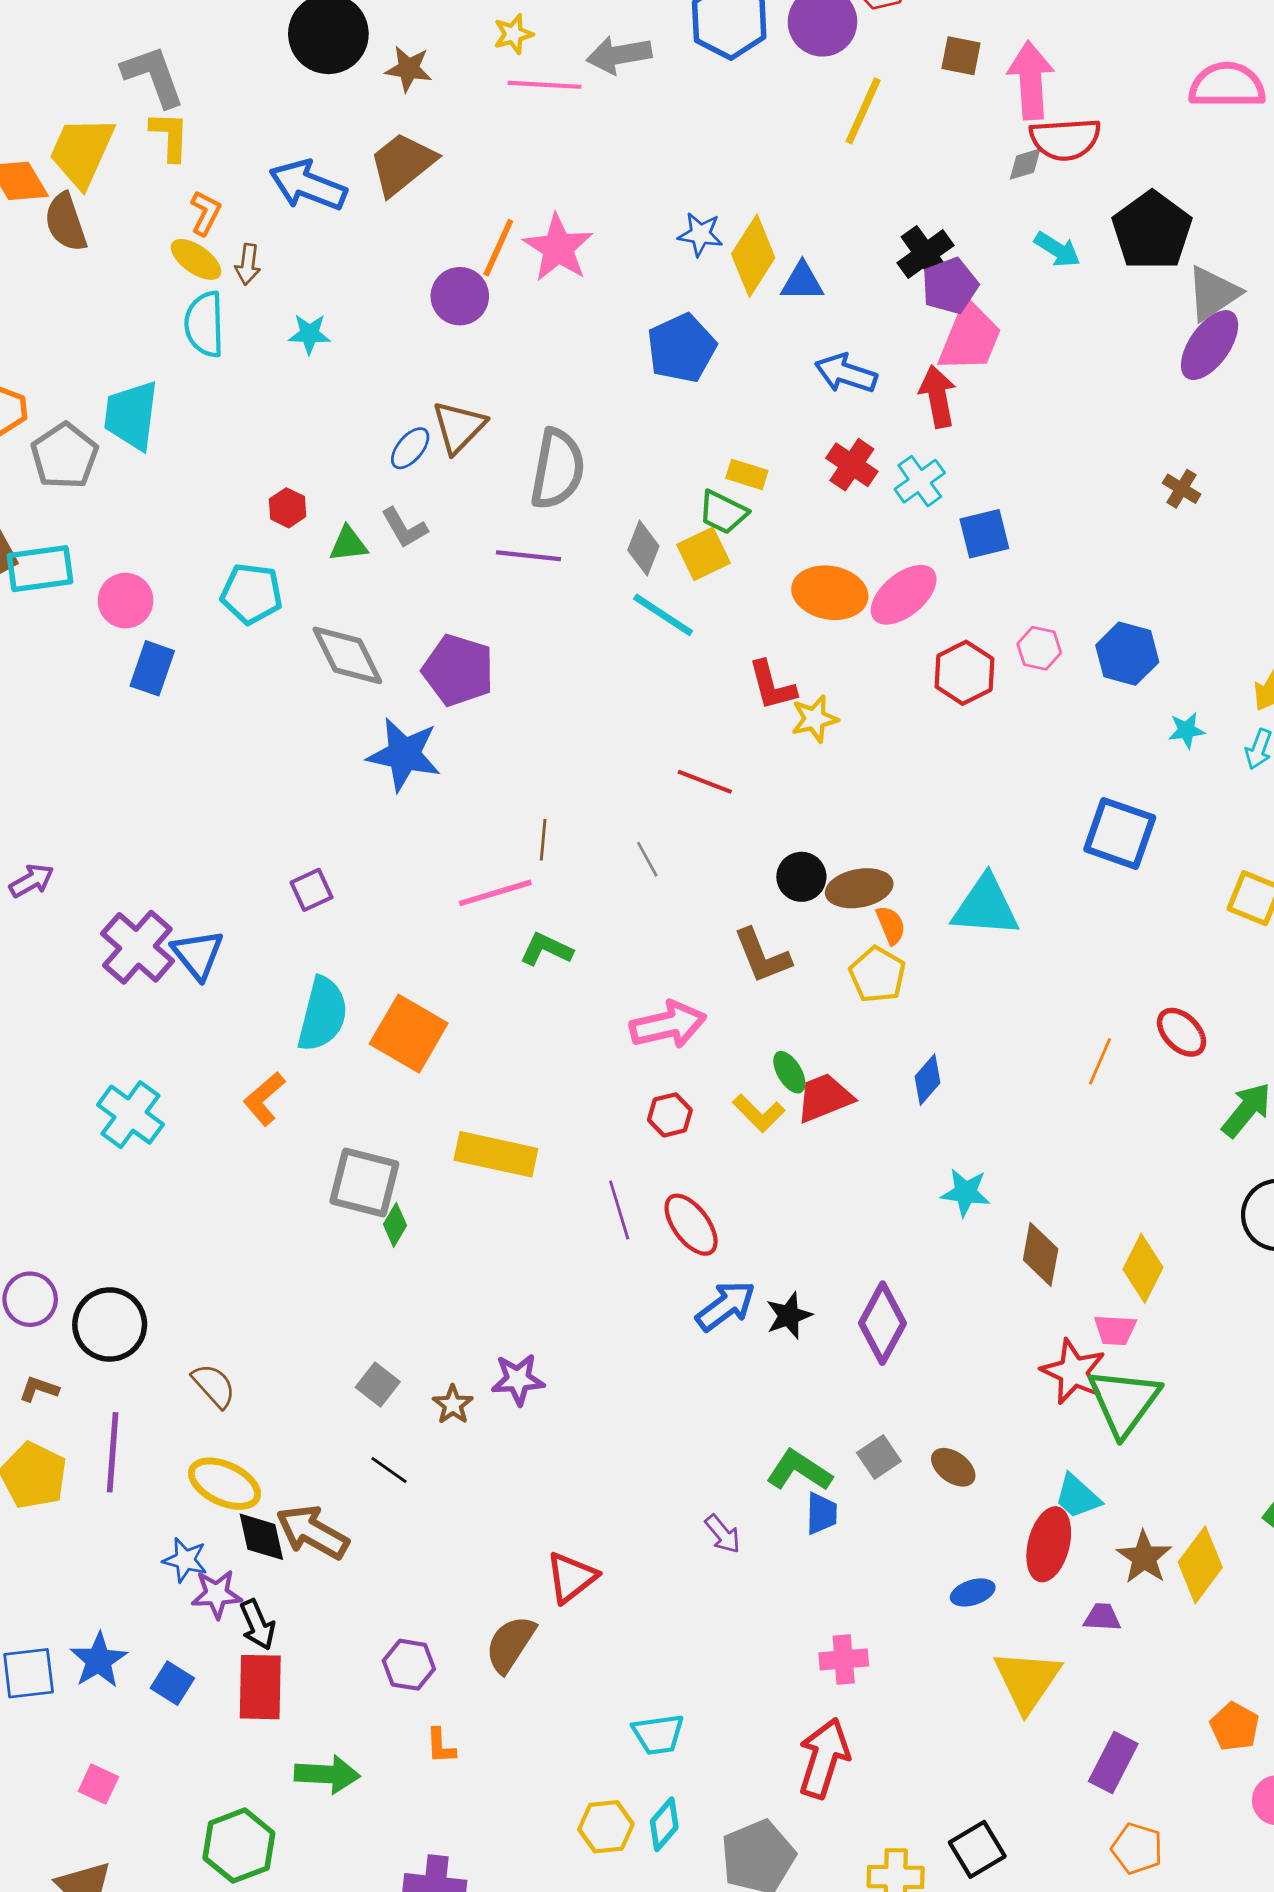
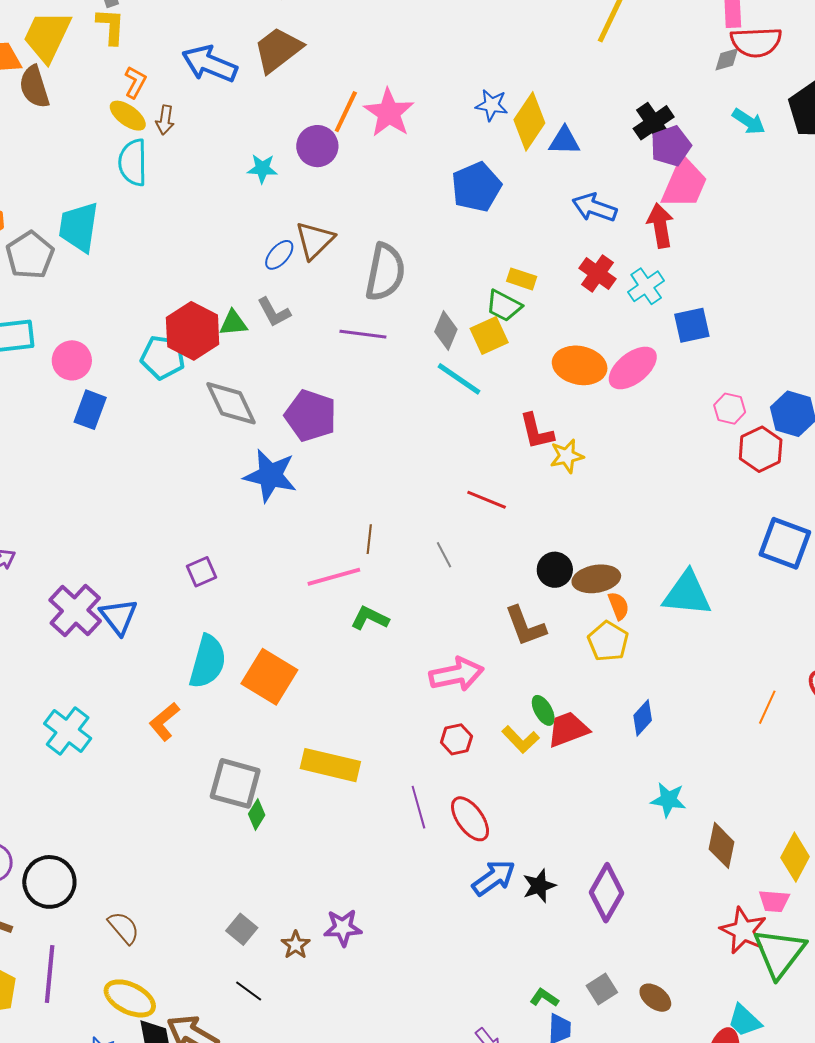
cyan star: (309, 334) -> (262, 169), moved
red hexagon: (288, 508) -> (193, 331), moved, size x2.0
red hexagon: (964, 673) -> (761, 449), moved
green L-shape: (799, 1471) -> (544, 998), size x0.6

